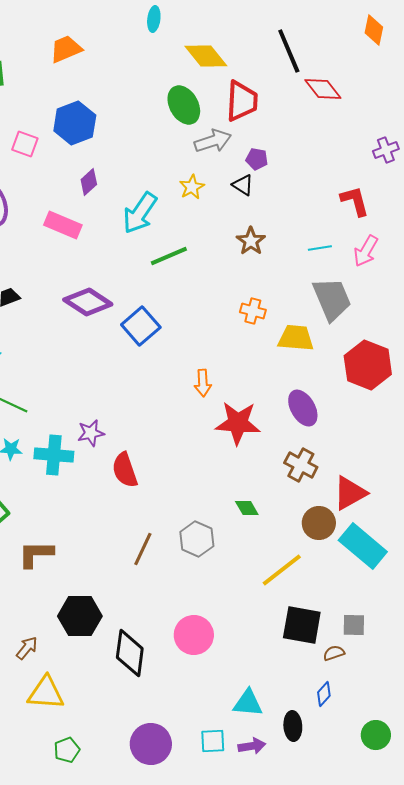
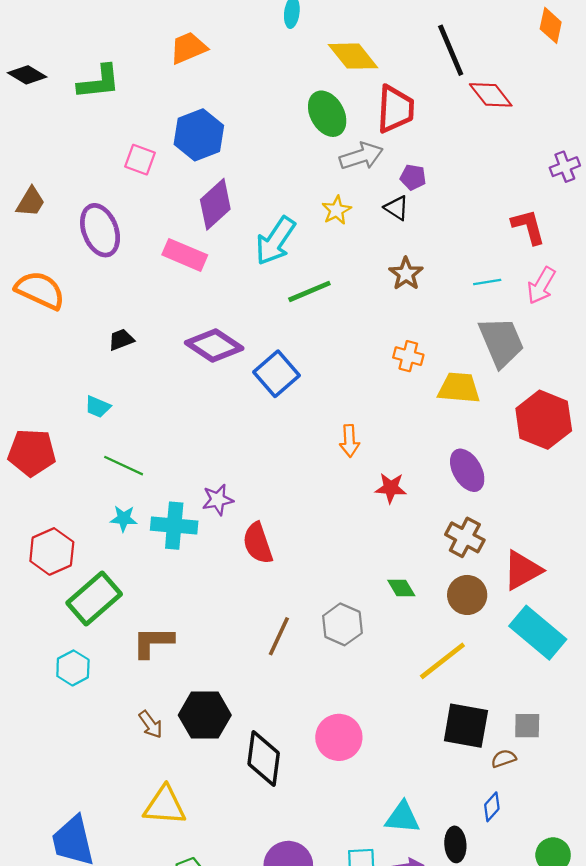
purple diamond: (89, 182) -> (215, 204), size x1.6
red star: (238, 423) -> (391, 488), size x0.6
brown circle: (319, 523) -> (467, 595), moved
brown arrow: (27, 648) -> (151, 724), moved, turned 105

